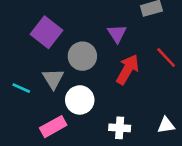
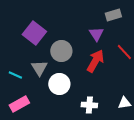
purple triangle: (117, 34) -> (96, 34), moved
pink rectangle: (53, 127) -> (19, 104), moved

